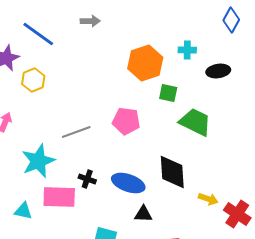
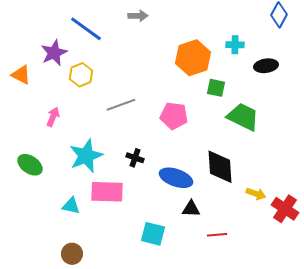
gray line: (76, 132) -> (121, 105), moved
black cross: (87, 179) -> (135, 158), moved

